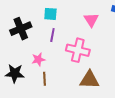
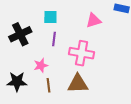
pink triangle: (91, 20) -> (94, 20), turned 49
brown triangle: (89, 80) -> (78, 84), moved

